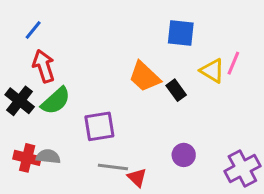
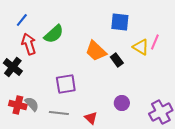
green semicircle: (56, 101) -> (54, 34), moved
gray semicircle: (48, 156) -> (32, 104), turned 42
gray line: (113, 167) -> (59, 113), moved

